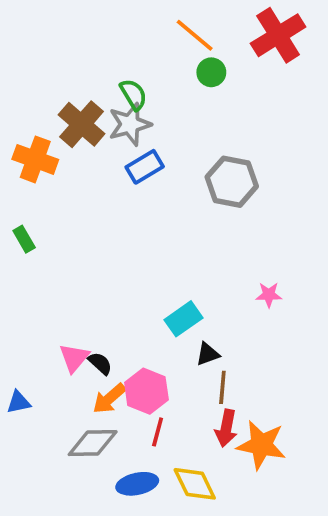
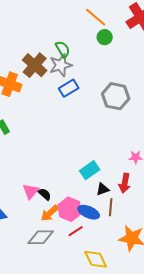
red arrow: (226, 428) -> (125, 183), moved
red line: (158, 432) -> (76, 231), turned 42
blue ellipse: (137, 484) -> (89, 212), moved, turned 35

